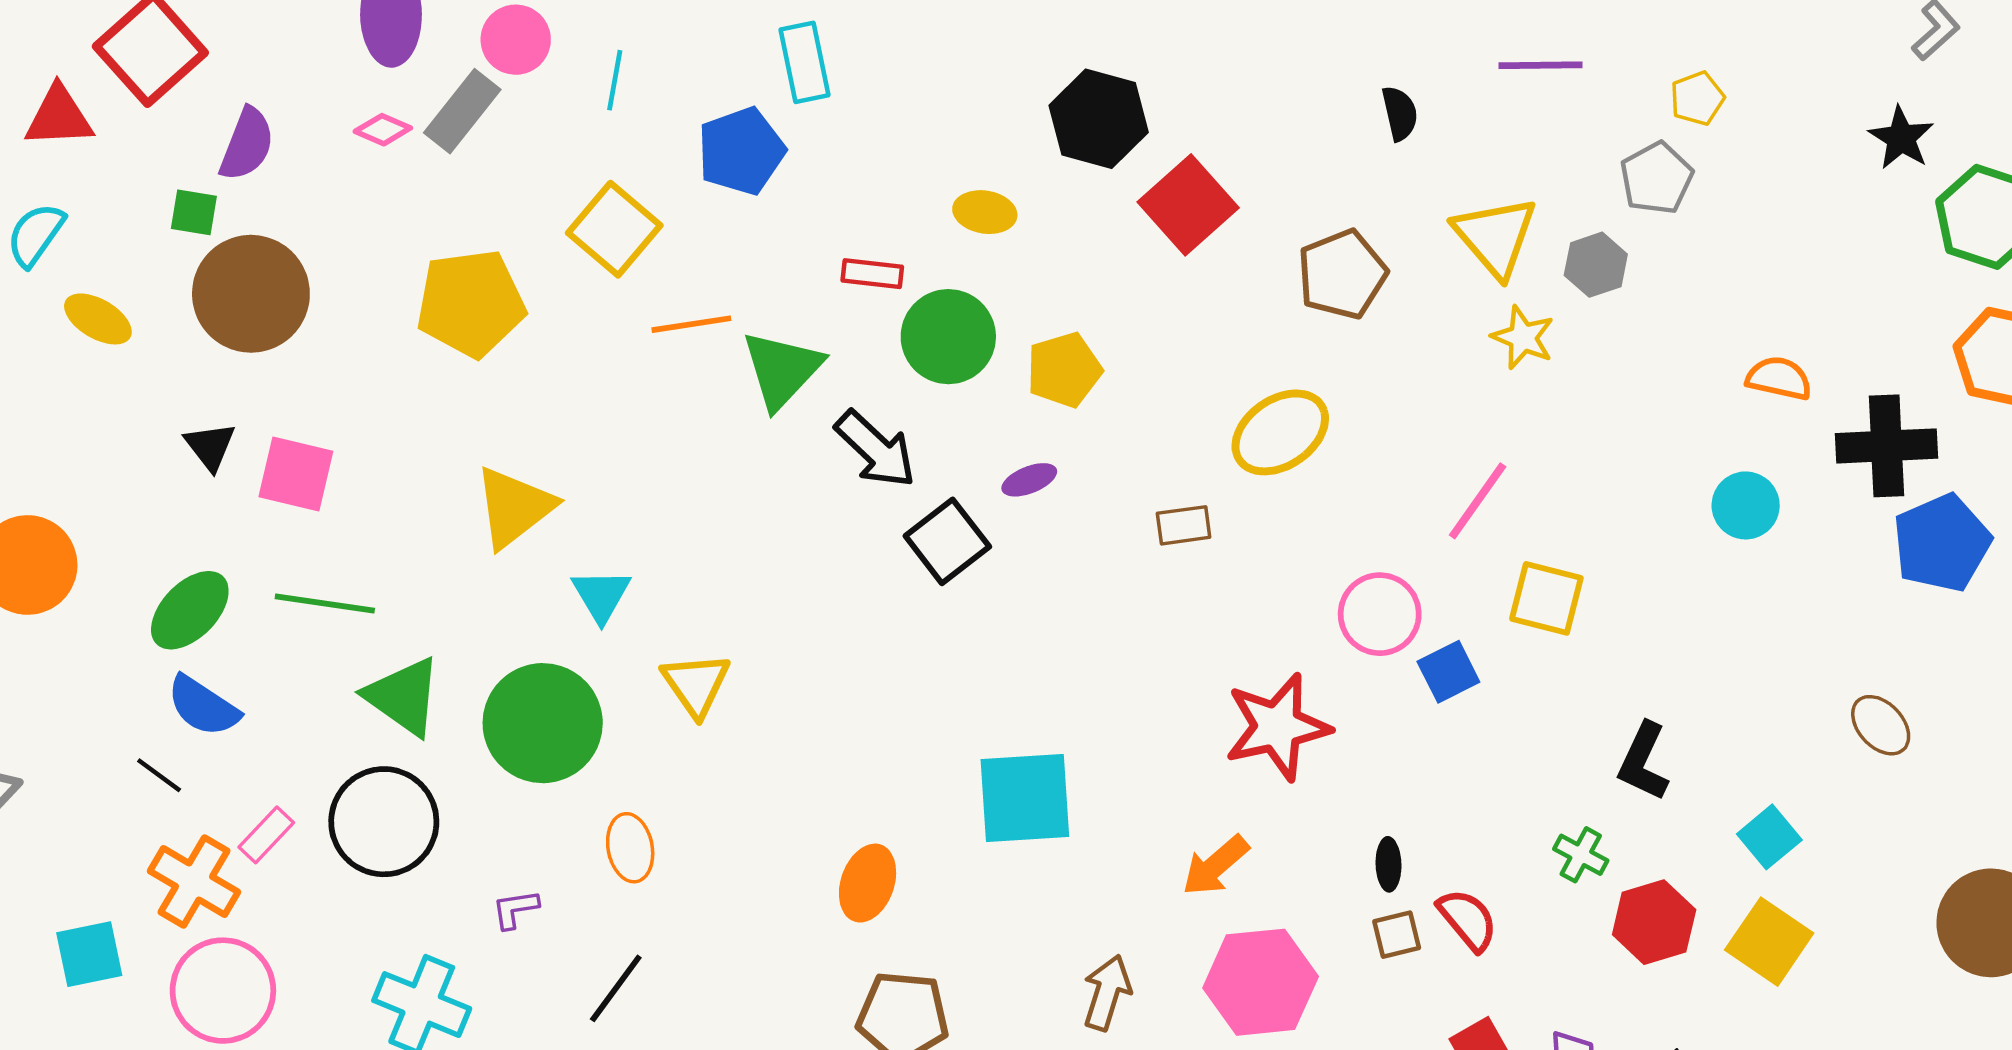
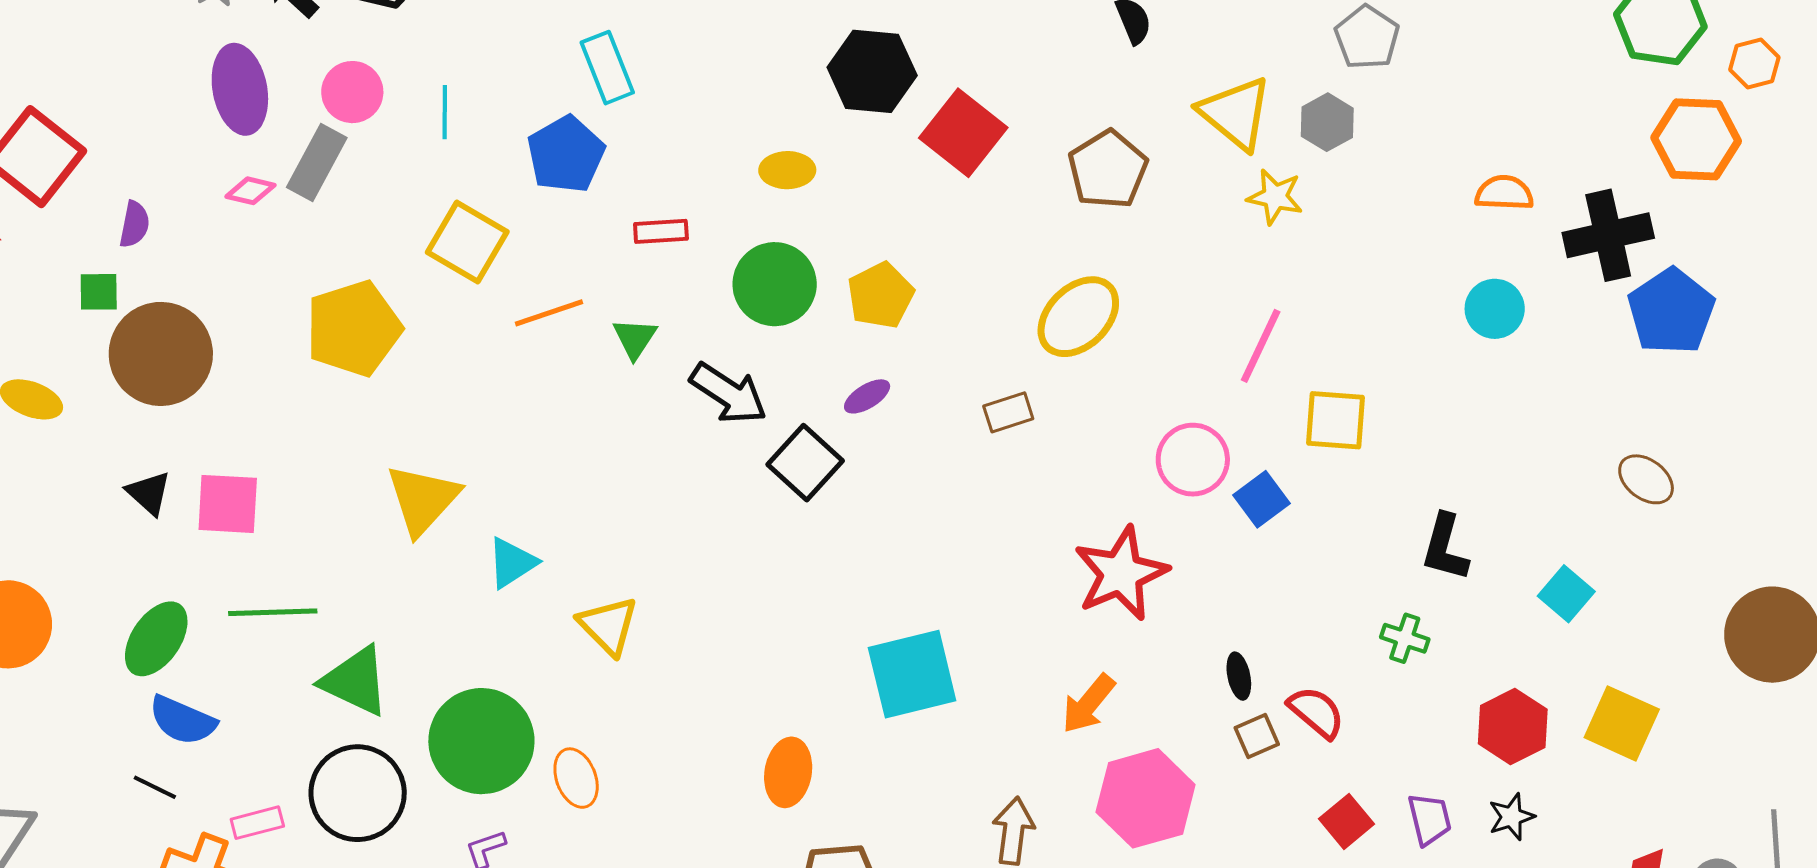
purple semicircle: (247, 144) -> (134, 224), size x0.7
red rectangle: (872, 274) -> (661, 231), moved
green triangle: (782, 369) -> (635, 338), size x0.6
cyan triangle: (601, 595) -> (512, 563), turned 38
green circle: (543, 723) -> (481, 741), moved
pink rectangle: (266, 835) -> (257, 823), turned 42
red hexagon: (1654, 922) -> (1513, 726), moved
yellow square: (1769, 942) -> (1622, 723), moved

